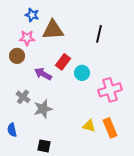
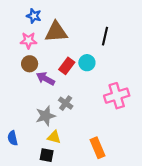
brown circle: (17, 56) -> (30, 64), moved
cyan circle: (82, 73) -> (87, 63), moved
gray cross: (23, 97) -> (66, 103), moved
yellow triangle: (89, 126) -> (54, 137), moved
orange rectangle: (110, 128) -> (98, 148), moved

